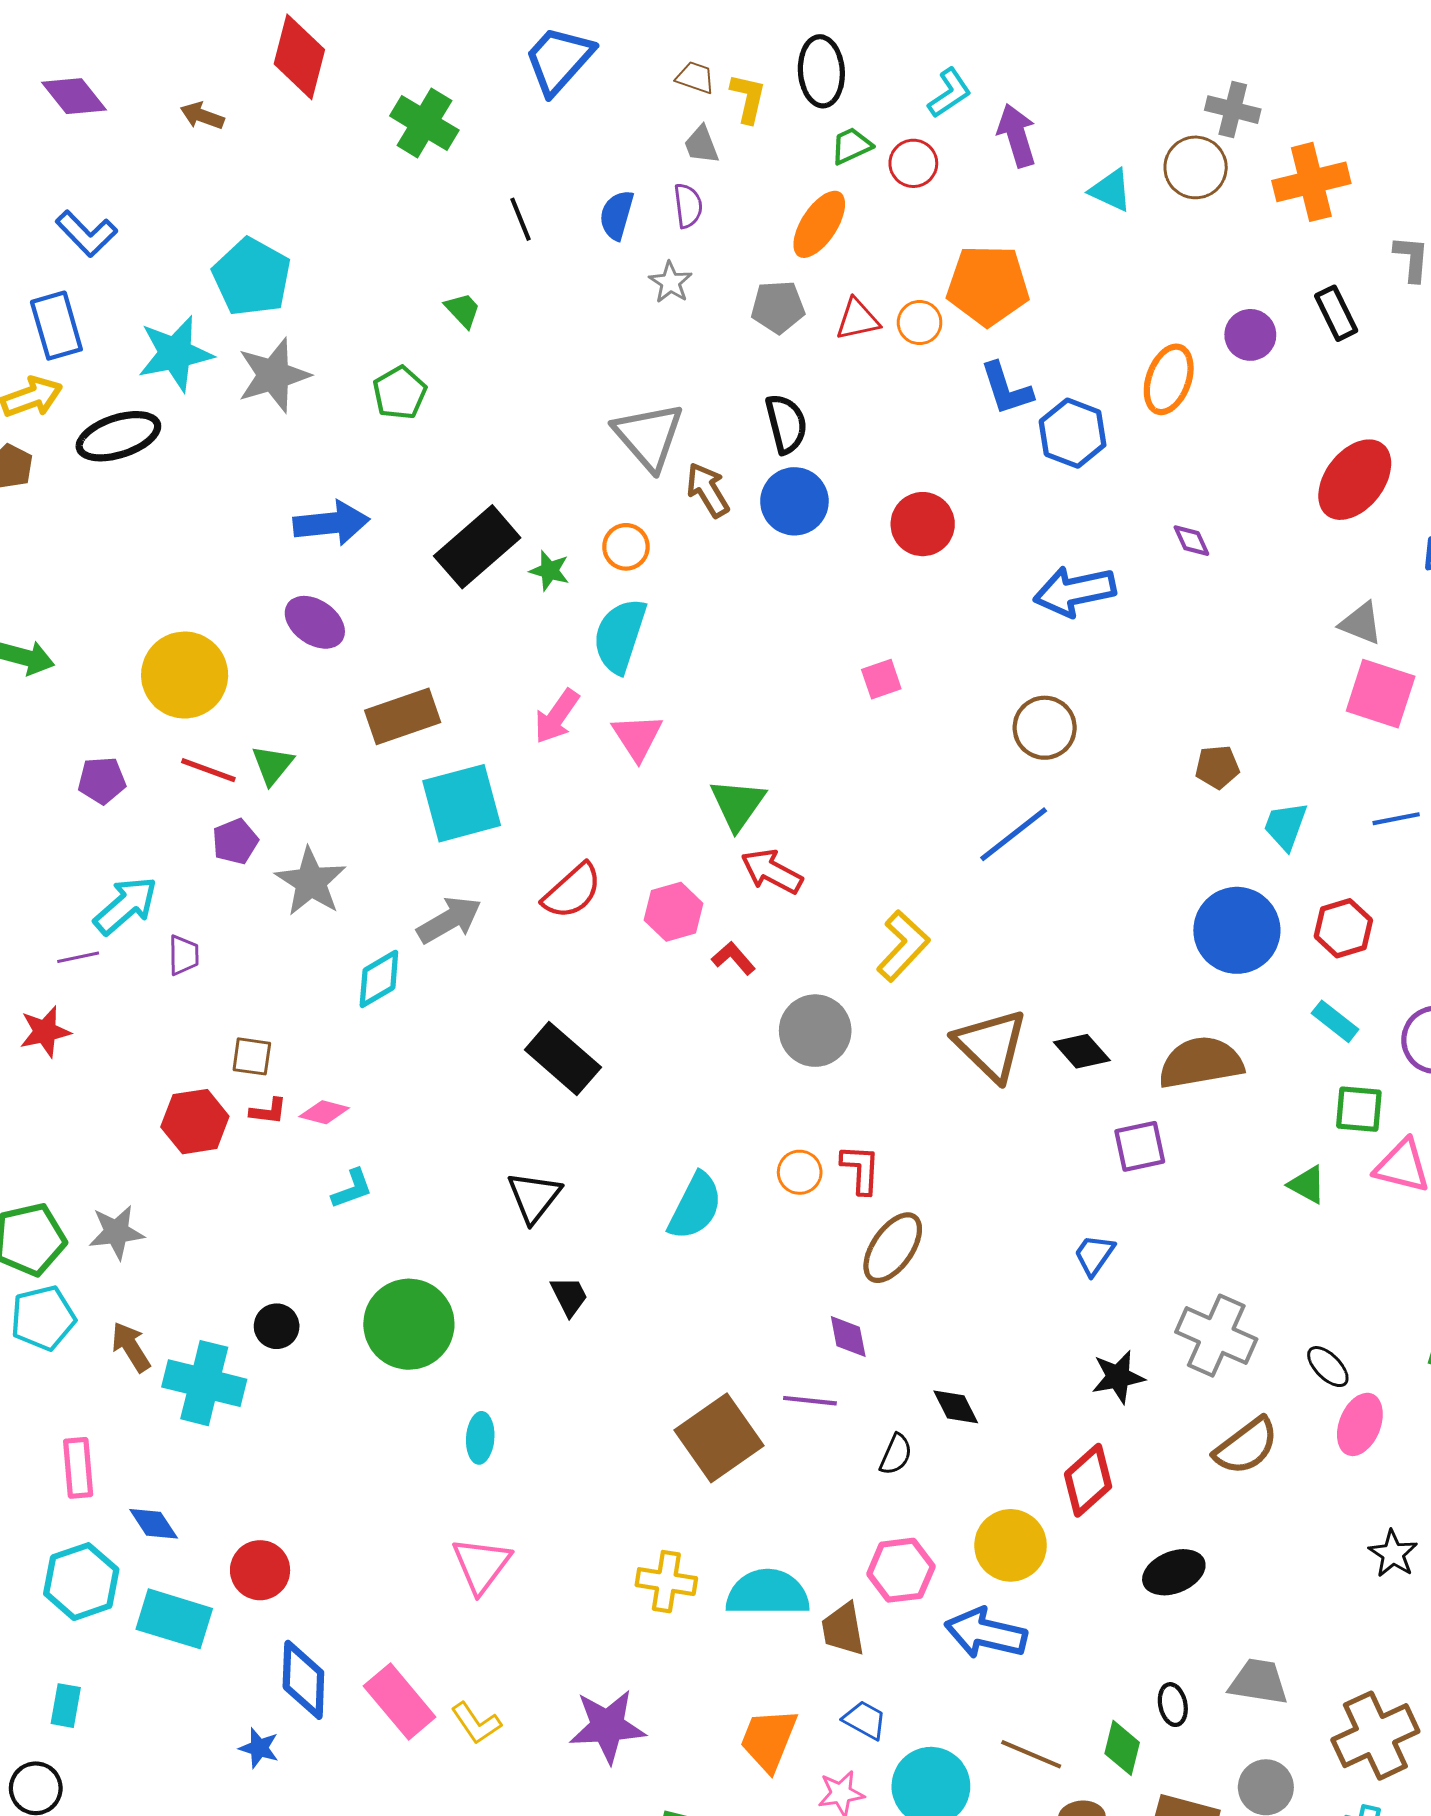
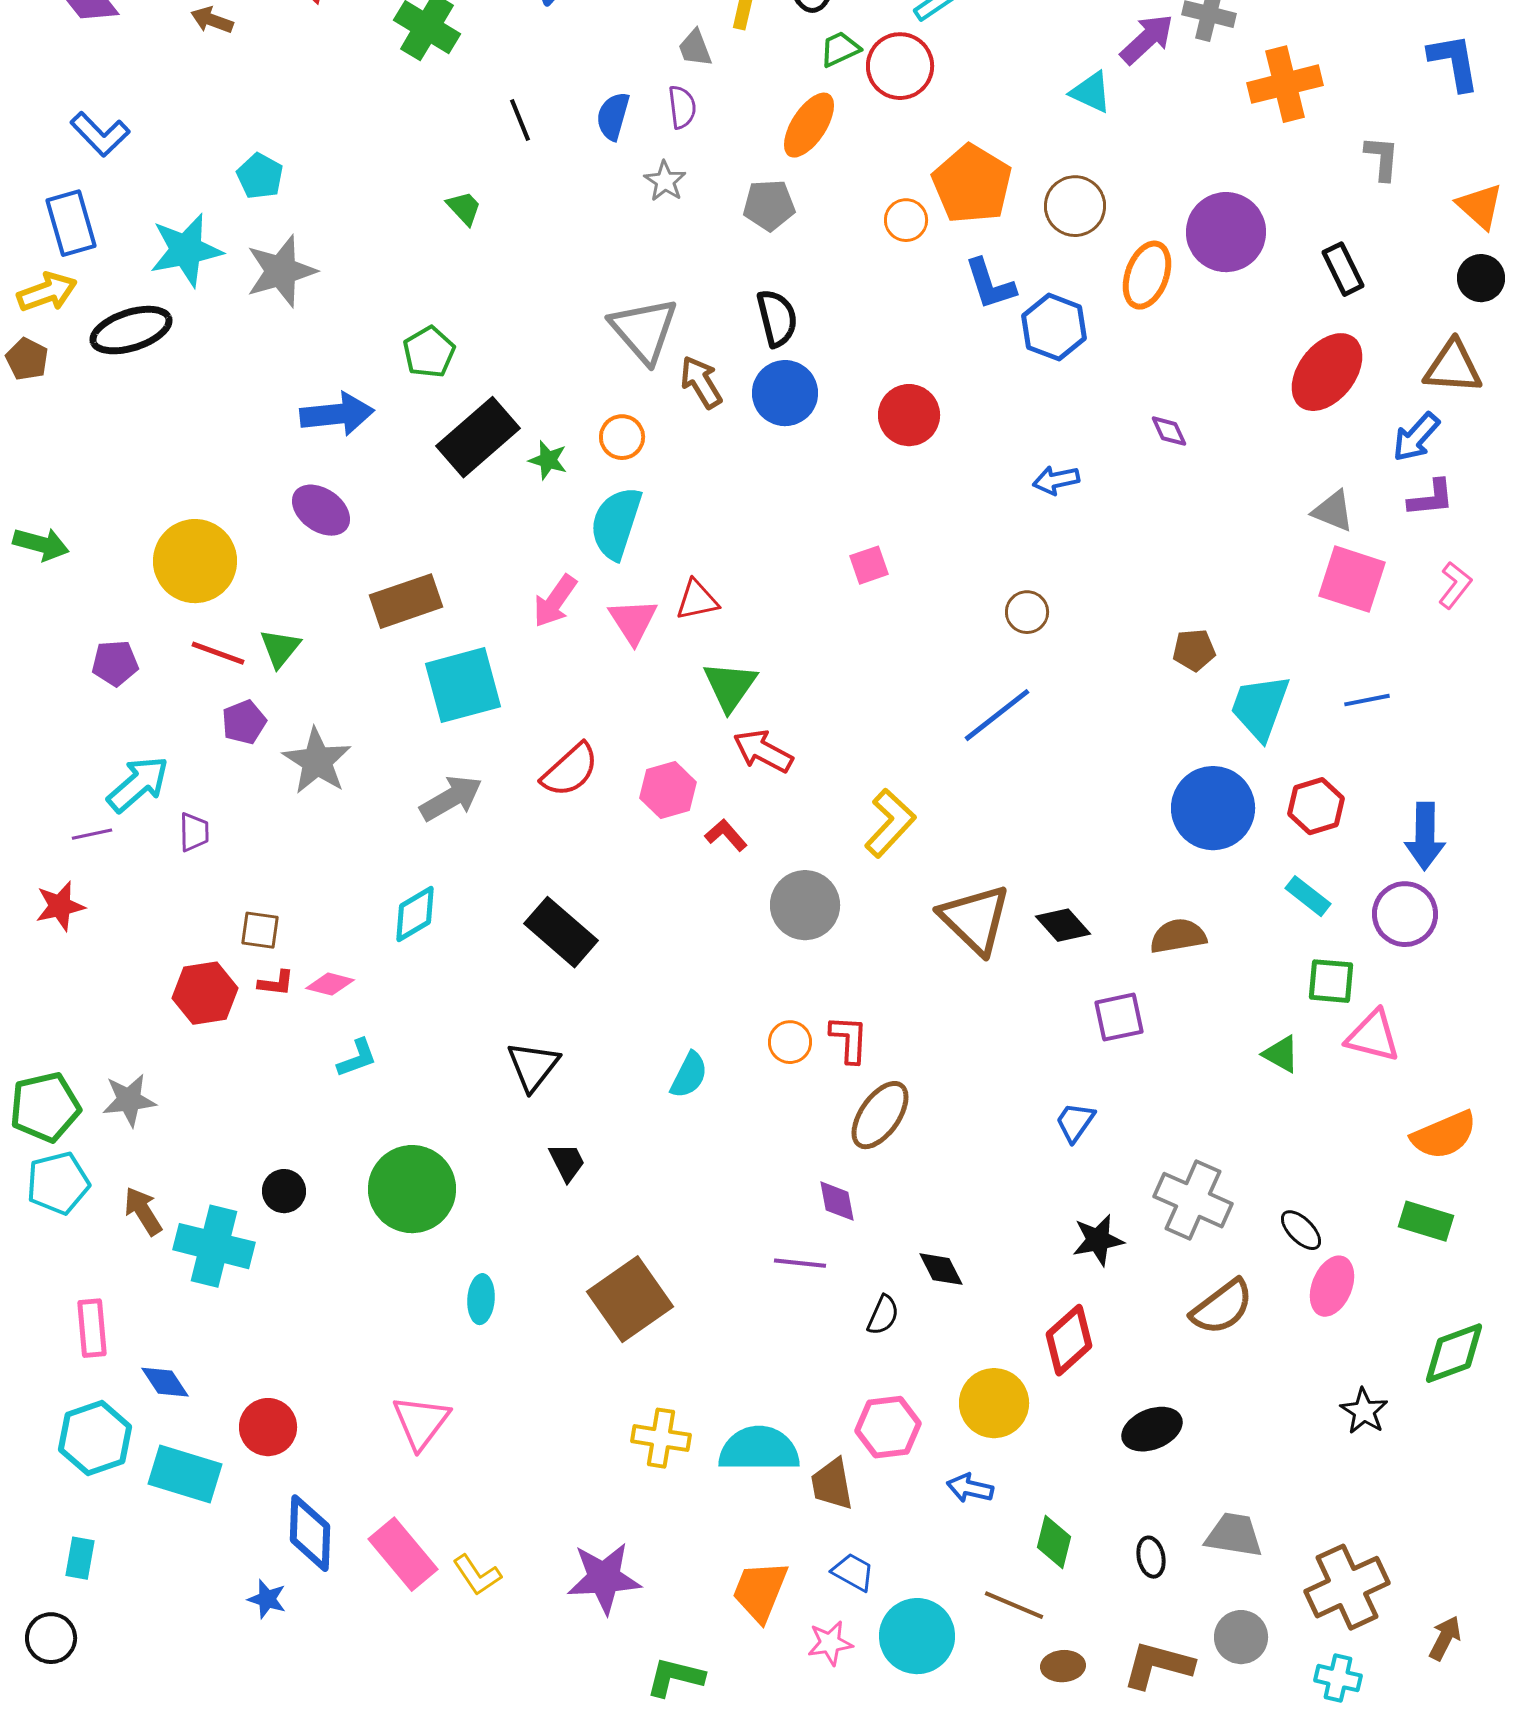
purple arrow: (1017, 135) -> (1147, 39), moved, turned 64
red circle: (913, 163) -> (900, 66), size x1.4
brown circle: (1196, 167) -> (1075, 206), moved
cyan pentagon: (252, 277) -> (260, 176), size x0.6
orange pentagon: (988, 285) -> (972, 184), turned 30
black rectangle: (1336, 313) -> (1343, 269), moved
red triangle: (858, 319) -> (697, 600), moved
purple circle: (1250, 335) -> (1226, 232), size x1.6
green pentagon: (400, 393) -> (429, 352), moved
blue arrow: (1075, 591) -> (1056, 480), size x0.6
brown circle: (1045, 728) -> (1027, 612), size x0.7
cyan trapezoid: (1285, 826) -> (1260, 707), size x1.4
cyan diamond: (379, 979) -> (415, 914), moved
brown semicircle: (1201, 1063) -> (1178, 936), size x0.7
cyan semicircle: (695, 1206) -> (689, 1075), size x0.7
brown square: (719, 1438) -> (630, 1299), moved
pink triangle: (481, 1565) -> (421, 1422), moved
blue arrow: (986, 1633) -> (970, 1488), size x0.6
green diamond: (1122, 1748) -> (1054, 1542), moved

